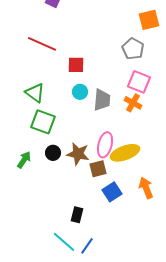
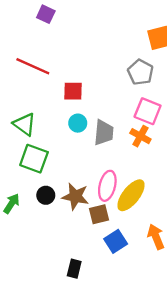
yellow ellipse: (125, 153) -> (131, 195), turned -32

